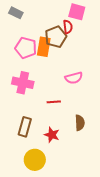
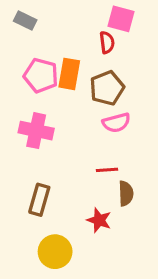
brown pentagon: (56, 37) -> (107, 88), moved
red line: (54, 102) -> (107, 170), moved
red star: (52, 135) -> (99, 220), moved

